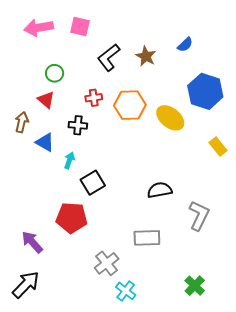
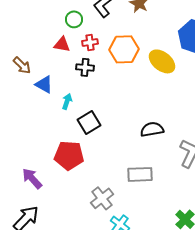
green circle: (55, 73) -> (74, 19), moved
red triangle: (46, 100) -> (62, 44), moved, turned -30
brown arrow: (22, 122) -> (22, 65), turned 120
black cross: (78, 125) -> (85, 67), moved

